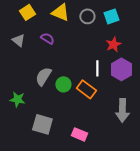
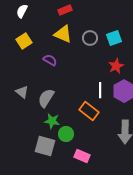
yellow square: (27, 12) -> (24, 41), moved
gray triangle: (18, 40) -> (22, 92), moved
green circle: (63, 84) -> (66, 134), moved
green star: (17, 99) -> (52, 121), moved

